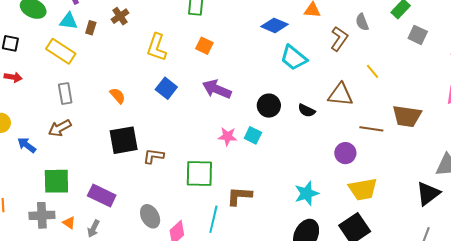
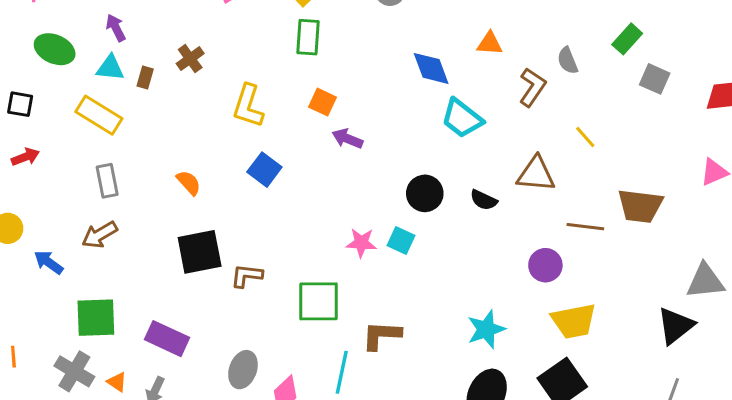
blue diamond: (274, 25) -> (431, 68), turned 48
red arrow: (13, 77) -> (25, 157), turned -30
purple arrow: (217, 89) -> (347, 139), moved, size x0.7
gray cross: (42, 215) -> (74, 371), turned 35
gray ellipse: (150, 216) -> (243, 370), turned 50

